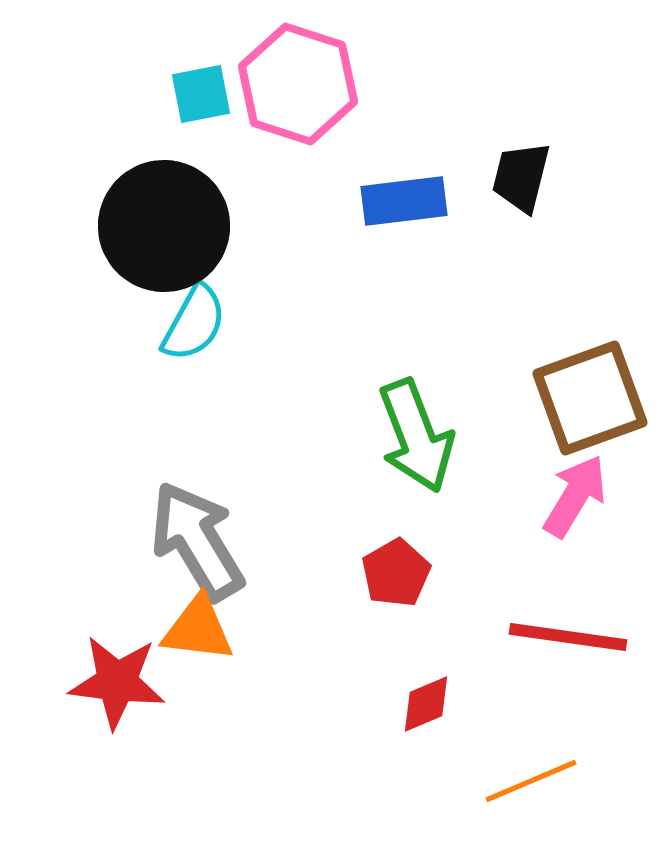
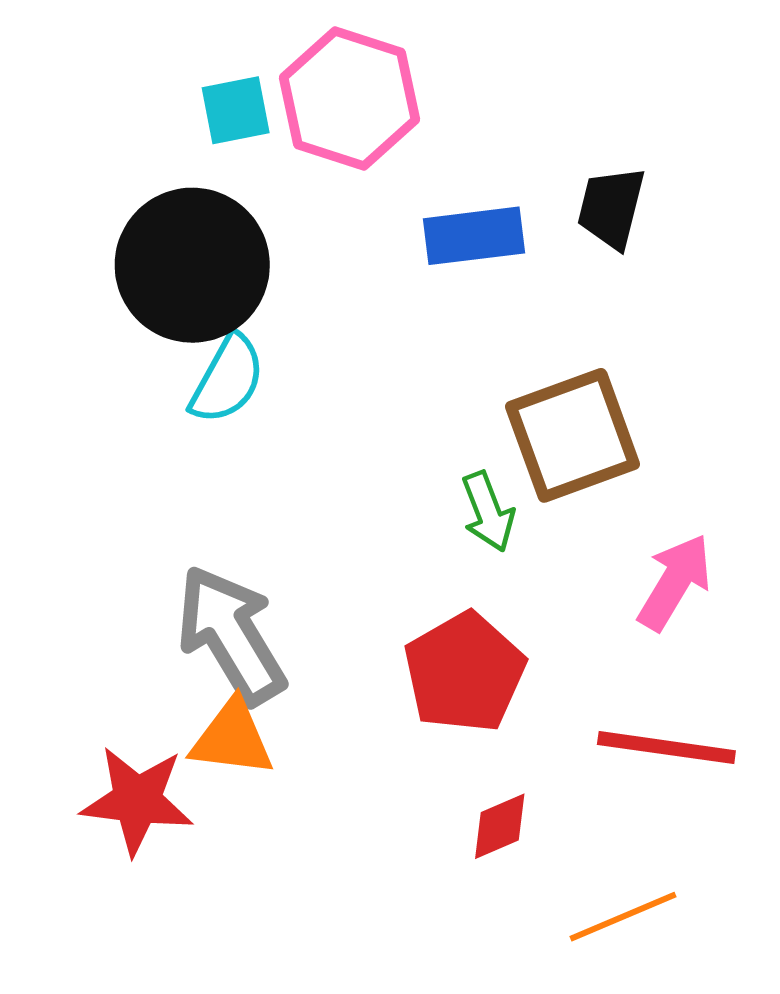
brown square: (590, 398) -> (573, 435), moved
green arrow: (416, 436) -> (488, 512), size x0.6
red pentagon: (396, 573) -> (465, 672), size x1.5

